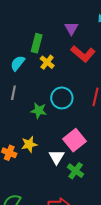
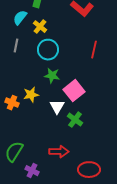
yellow cross: (47, 62) -> (40, 27), moved
cyan circle: (62, 98) -> (48, 50), moved
green star: (39, 111) -> (52, 76), moved

